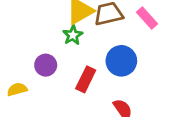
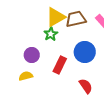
yellow semicircle: (17, 89) -> (26, 76), moved

